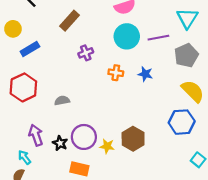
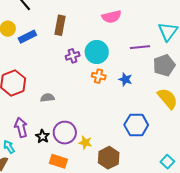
brown rectangle: (70, 21) -> (60, 25), turned -36
cyan circle: (127, 36) -> (97, 52), moved
blue rectangle: (30, 49) -> (27, 37), moved
blue hexagon: (182, 122) -> (136, 125), moved
brown hexagon: (133, 139) -> (109, 158), moved

